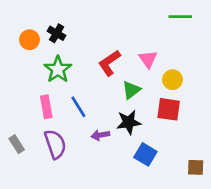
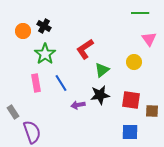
pink triangle: (148, 59) -> (149, 39), moved
red square: (169, 109) -> (131, 100), moved
purple semicircle: (55, 144) -> (32, 132), moved
blue square: (145, 154) -> (130, 132), moved, turned -30
brown square: (196, 167) -> (152, 111), moved

